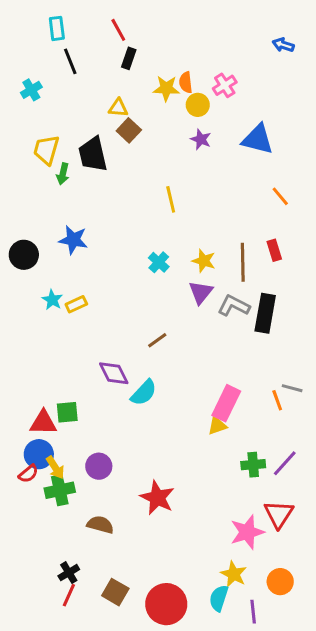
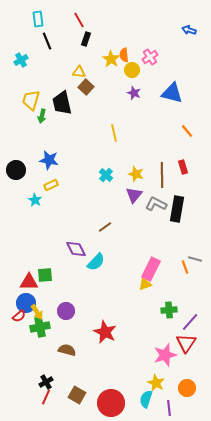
yellow star: (166, 88) -> (111, 59), turned 30
yellow rectangle: (76, 304) -> (51, 185), moved
purple line: (285, 463) -> (190, 322), moved

